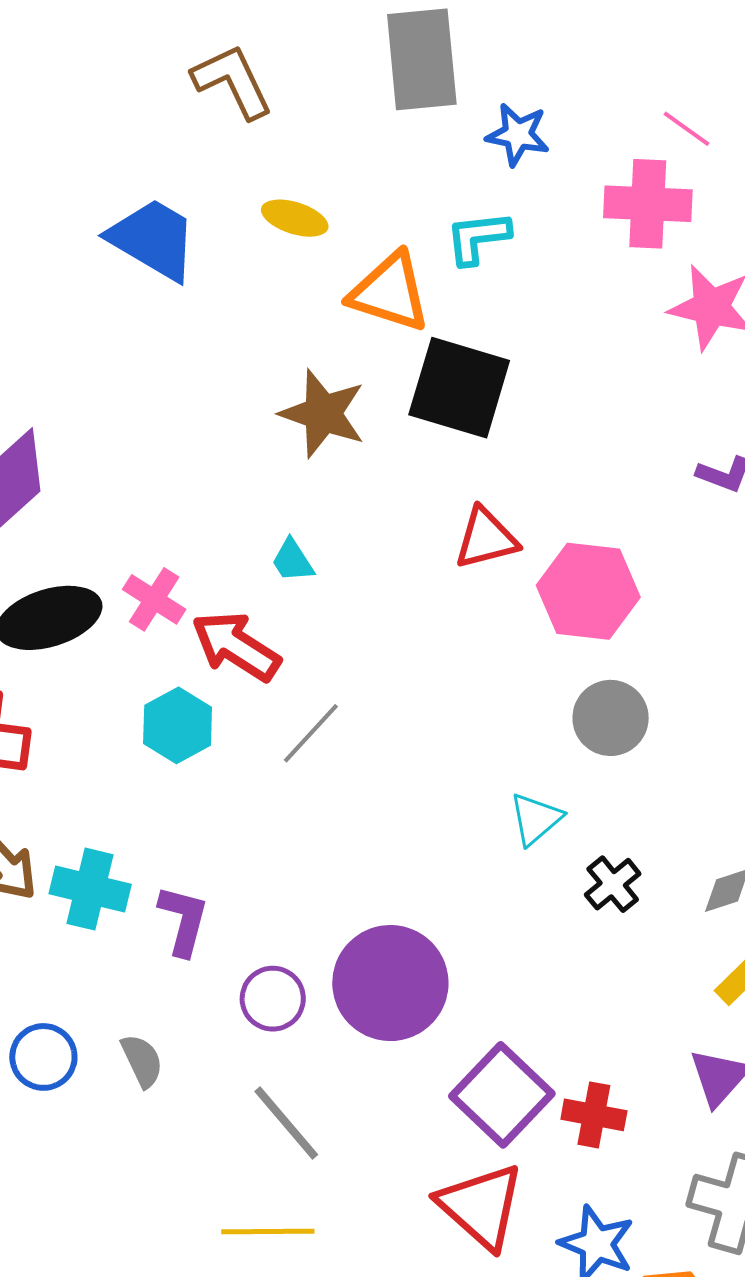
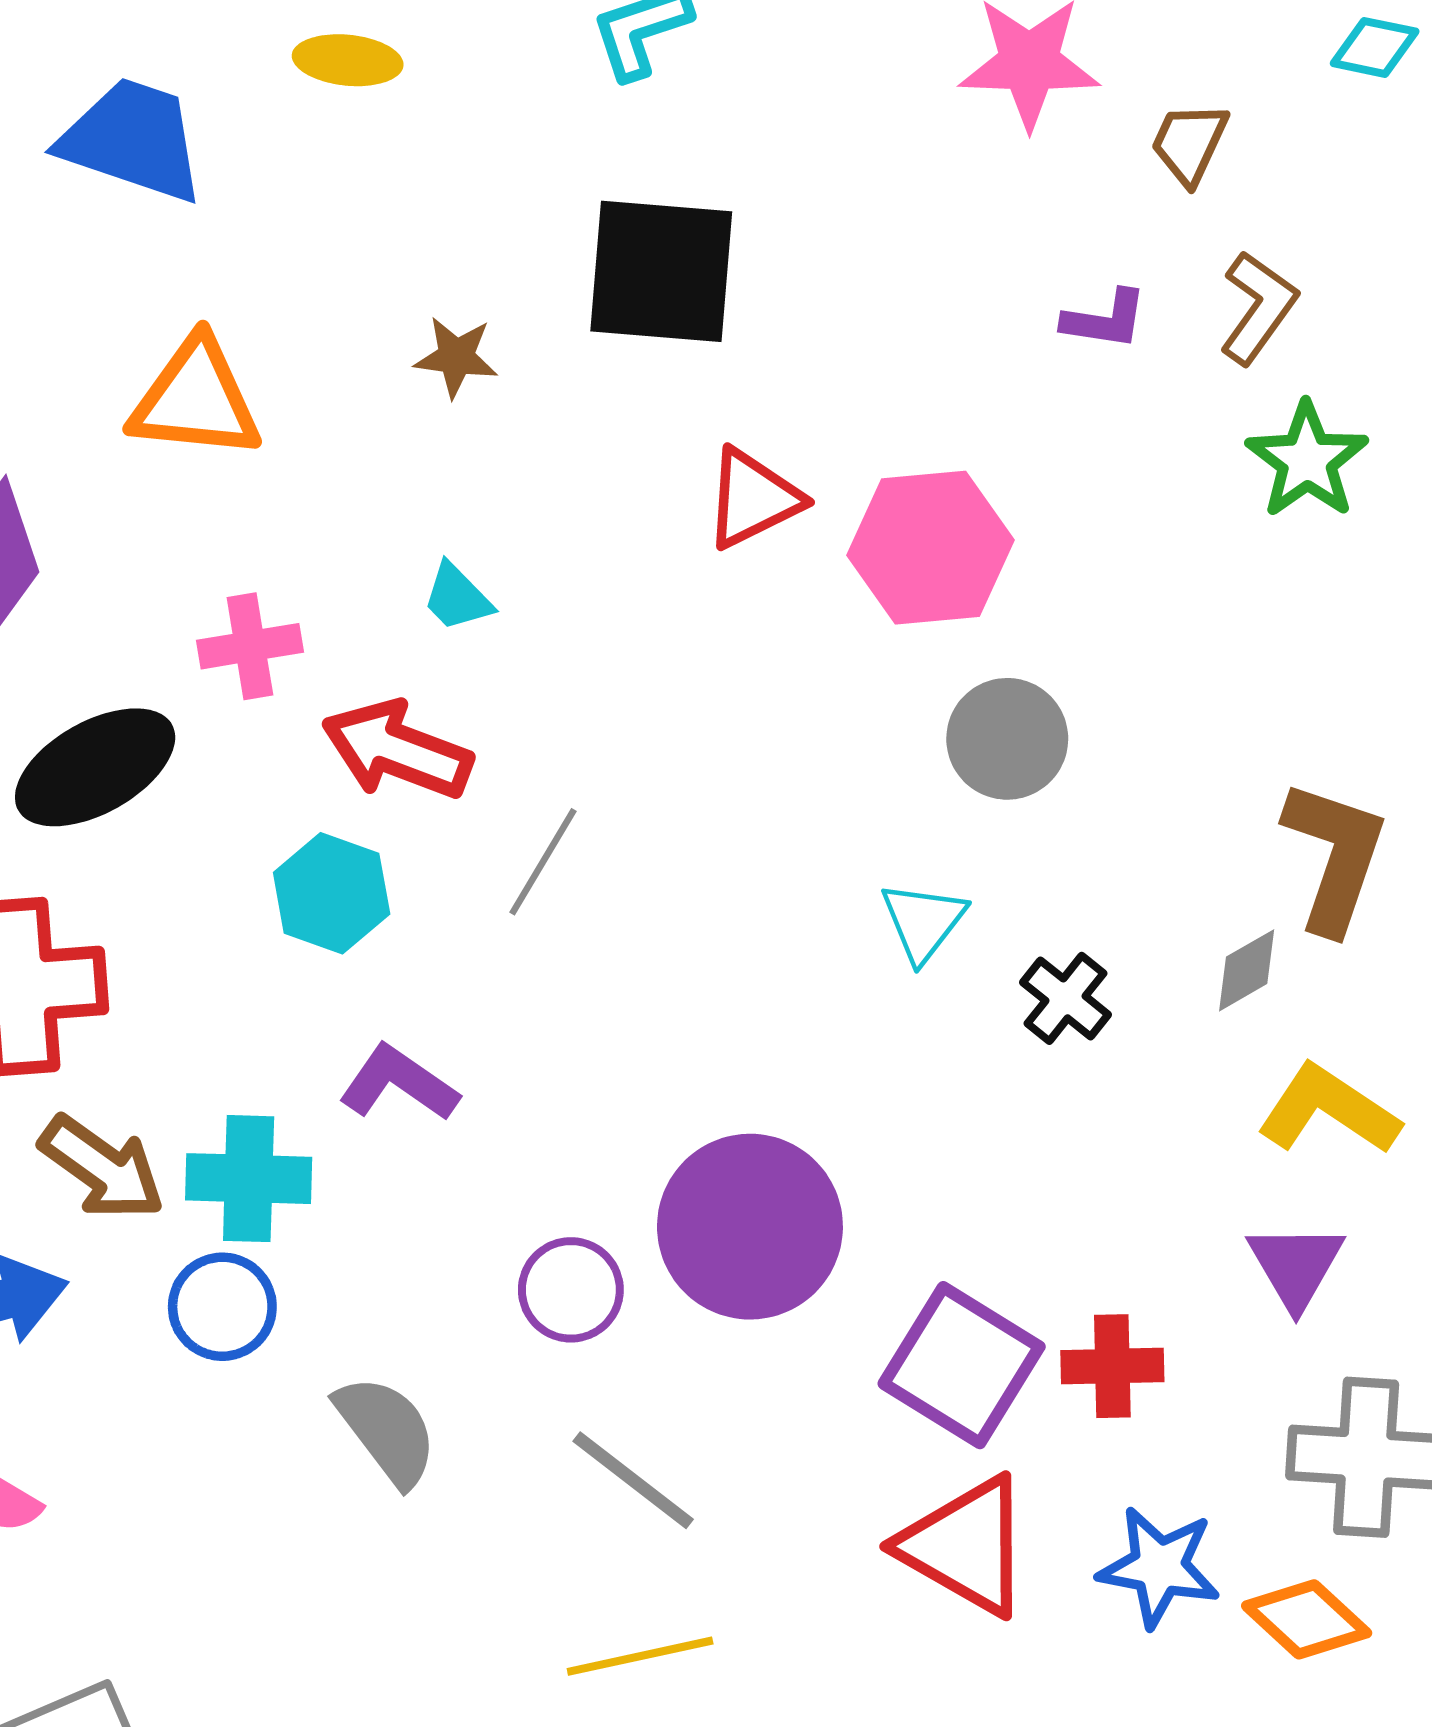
orange triangle: (390, 292) -> (196, 399), moved
brown star: (323, 414) -> (456, 357), size x0.6
pink cross: (154, 599) -> (250, 646), moved, turned -30
purple L-shape: (183, 920) -> (399, 1083), moved, turned -58
blue circle: (43, 1057) -> (222, 1307), moved
gray semicircle: (142, 1061) -> (387, 1430), size x1.4

